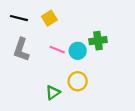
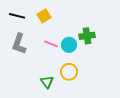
green triangle: (53, 93) -> (47, 82), turned -32

